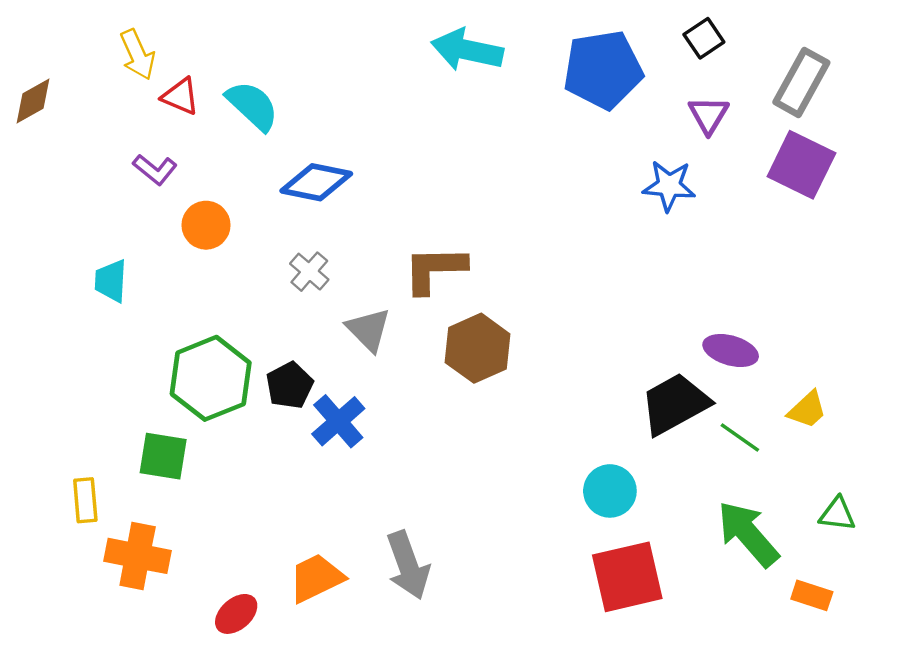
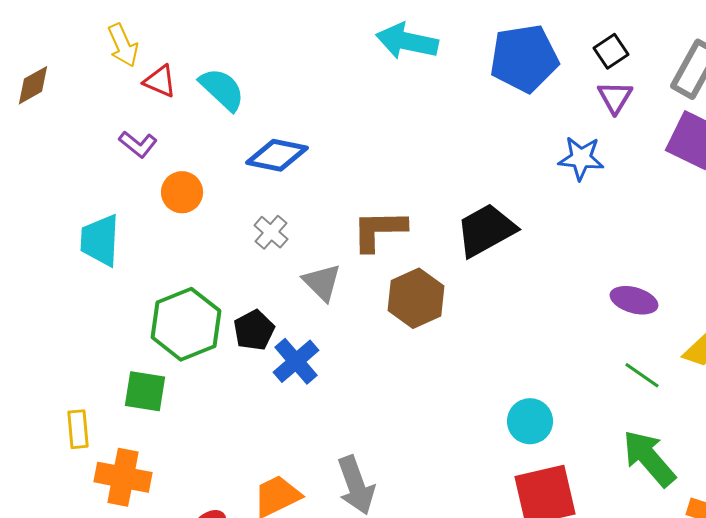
black square: (704, 38) -> (611, 51), moved
cyan trapezoid: (111, 281) -> (100, 240), size x1.4
black trapezoid: (675, 404) -> (486, 230), moved

